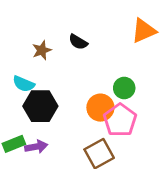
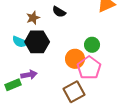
black hexagon: (40, 106) -> (37, 42), moved
purple arrow: (36, 147) -> (29, 75), moved

